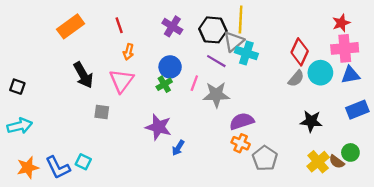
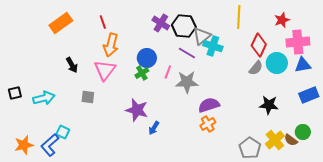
yellow line: (241, 19) -> (239, 17), moved
red star: (341, 23) -> (282, 20), moved
purple cross: (172, 26) -> (161, 23), moved
orange arrow: (128, 52) -> (111, 45), size x1.6
black arrow: (83, 75) -> (72, 65), size x0.7
black square: (17, 87) -> (15, 93), moved, turned -32
cyan arrow: (20, 126) -> (44, 98), moved
orange cross: (241, 143) -> (208, 124), turned 35
gray pentagon: (265, 158) -> (250, 148), moved
cyan square: (83, 162) -> (63, 132), moved
blue L-shape: (58, 168) -> (50, 145), turned 75

